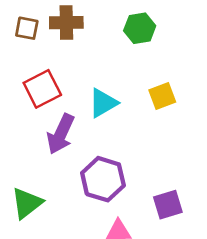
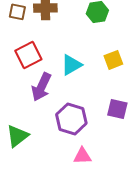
purple square: (168, 205) -> (117, 109), moved, turned 30

